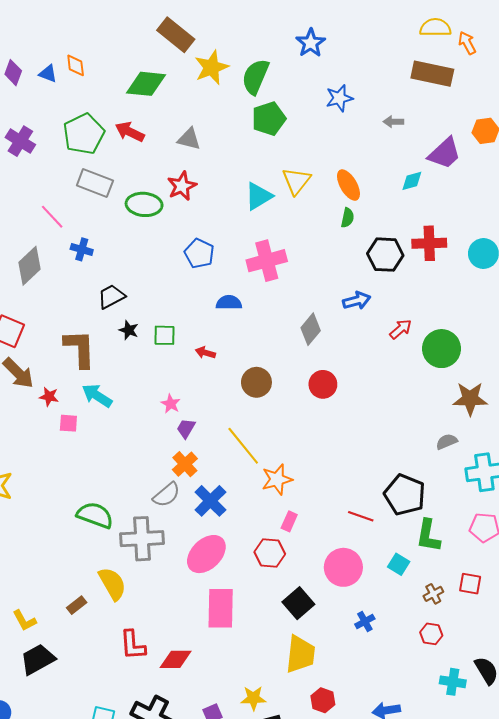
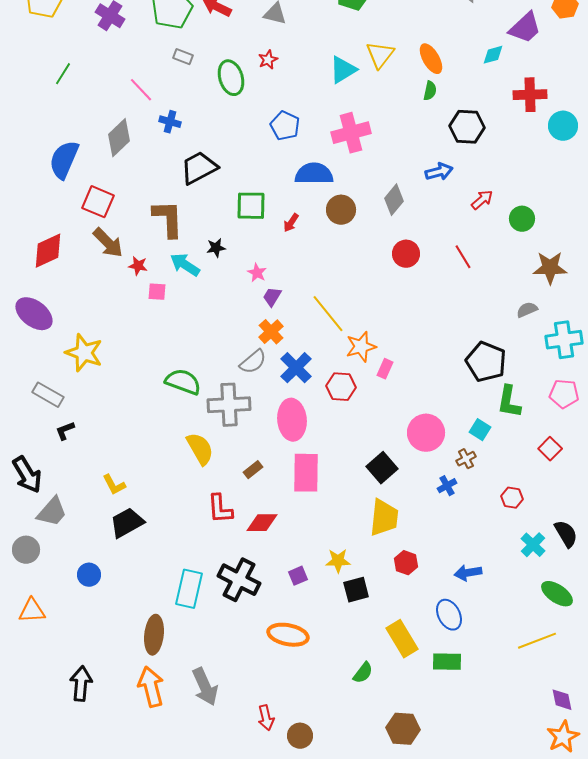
gray rectangle: (95, 183) -> (183, 57), size x0.6
red star: (182, 186) -> (268, 60), size x0.7
green ellipse: (144, 204) -> (231, 78), turned 68
red cross: (429, 243) -> (530, 95), moved
black trapezoid: (111, 296) -> (199, 168), size x1.4
blue semicircle: (229, 303) -> (314, 174), size x1.5
black star: (129, 330) -> (216, 248), moved, turned -30
green square: (164, 335) -> (251, 206), size x1.4
green circle: (441, 349) -> (522, 219), size x0.7
red arrow: (205, 353) -> (291, 223), turned -72
brown circle: (256, 382) -> (341, 210), moved
red line: (361, 516) -> (463, 257), moved, turned 40
pink rectangle: (289, 521) -> (385, 369), moved
red hexagon: (270, 553) -> (341, 387), moved
pink ellipse: (206, 554) -> (292, 420), turned -51
red square: (470, 584) -> (550, 449), turned 35
brown cross: (433, 594) -> (466, 459), moved
brown rectangle: (77, 605) -> (253, 470), moved
cyan cross: (453, 682) -> (533, 545), turned 35

